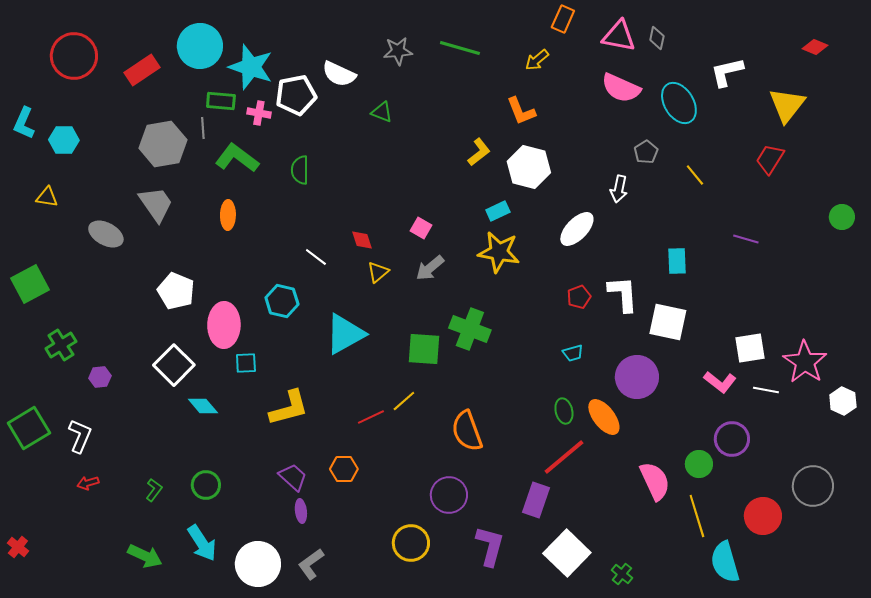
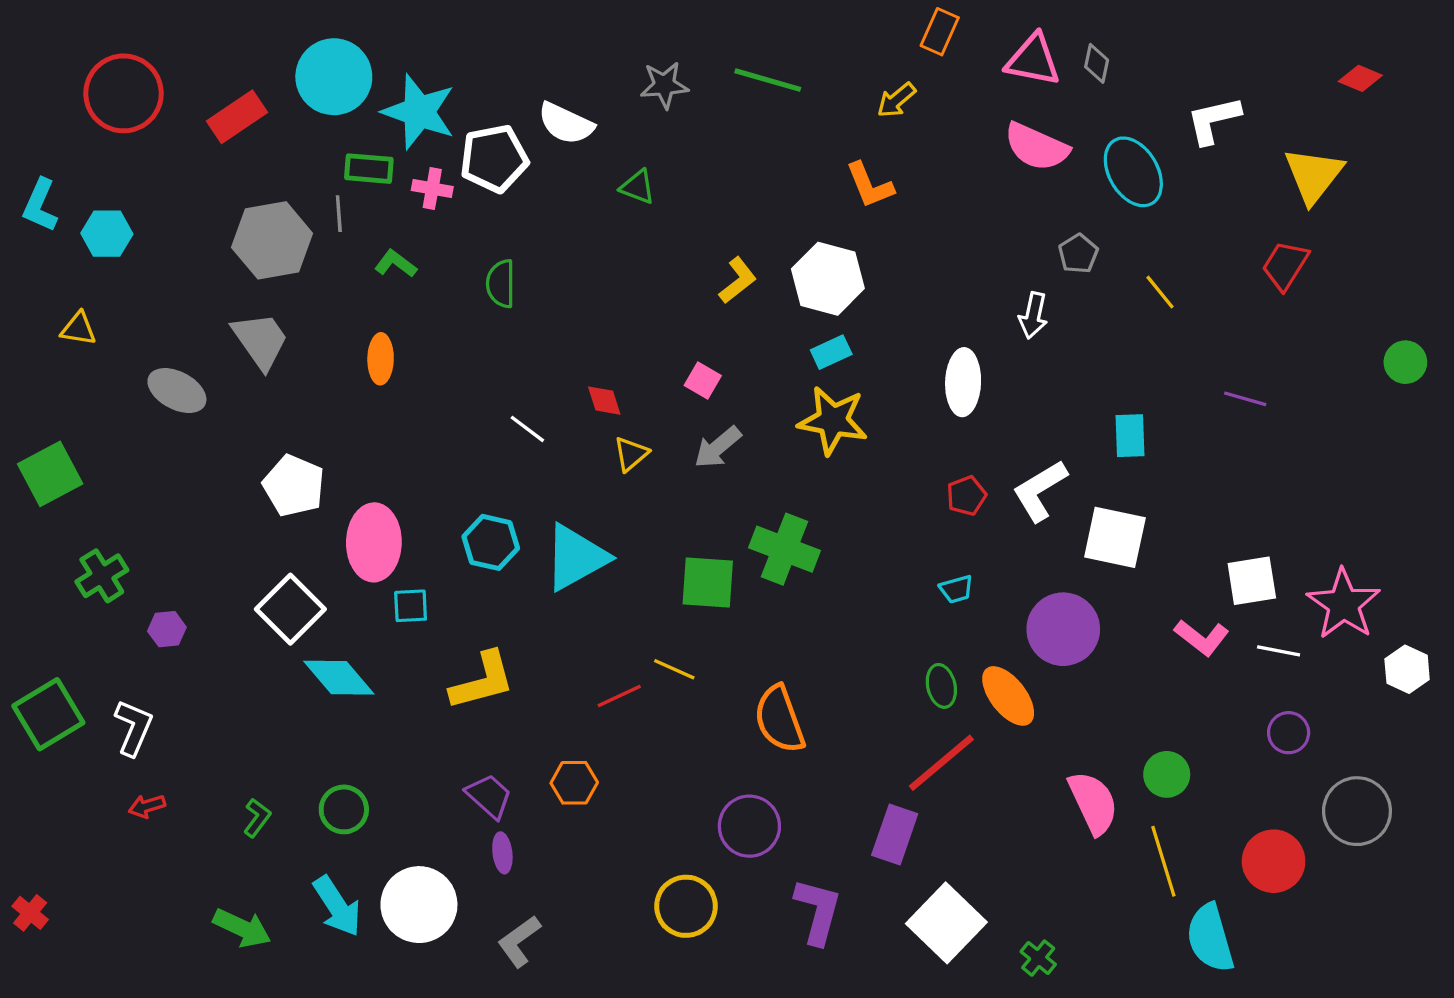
yellow L-shape: (479, 152) -> (738, 280), moved
green L-shape: (237, 158) -> (396, 264), size x0.6
white hexagon: (529, 167) -> (828, 279), moved
white ellipse: (577, 229) -> (963, 382), turned -42
white L-shape: (623, 294) -> (1040, 491), turned -117
cyan hexagon: (282, 301) -> (491, 542), moved
yellow line: (404, 401) -> (674, 669), turned 65
cyan diamond: (203, 406) -> (339, 678), size x1.4
purple circle: (732, 439) -> (1289, 733), moved, size x0.7
white circle: (258, 564) -> (419, 905), moved

